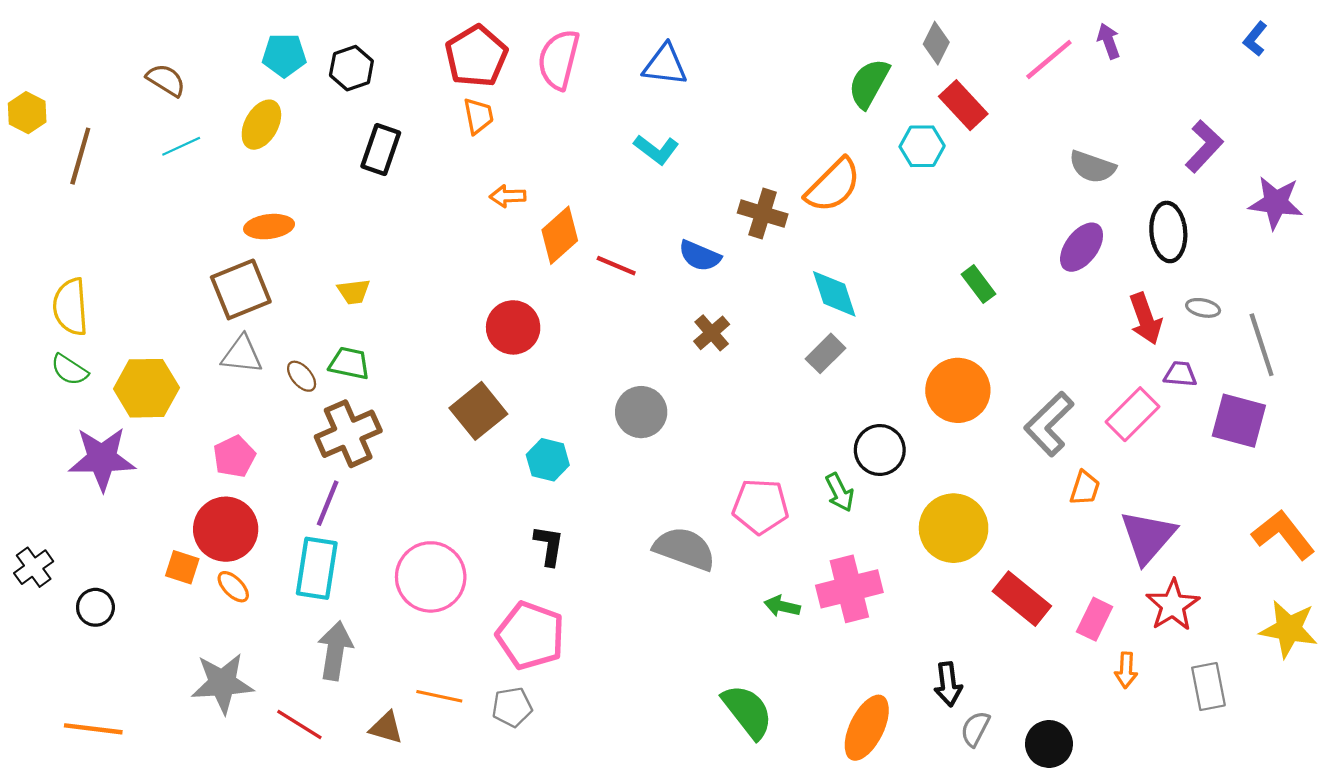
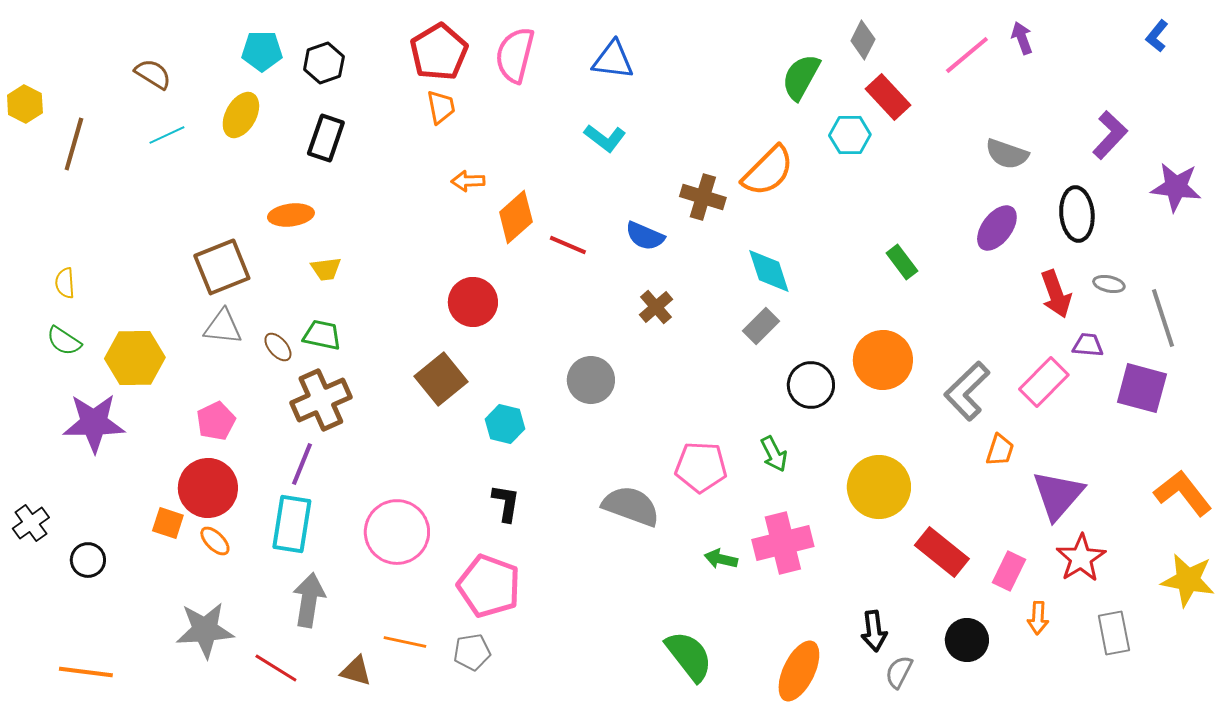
black rectangle: (381, 150) -> (326, 138), moved
orange ellipse: (269, 227) -> (291, 215), moved
yellow semicircle: (71, 307) -> (65, 283), size x0.6
black circle: (880, 450) -> (811, 385), moved
black circle: (1049, 744) -> (967, 640), moved

